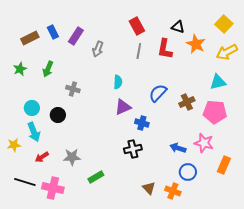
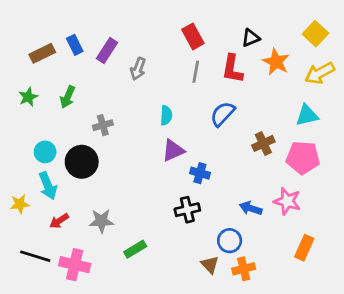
black triangle: (178, 27) -> (251, 38), turned -40
gray cross: (73, 89) -> (103, 125), turned -32
blue semicircle: (158, 93) -> (223, 114), moved
black circle: (58, 115) -> (82, 162), size x1.5
orange rectangle: (224, 165) -> (304, 248), moved
blue circle: (188, 172) -> (230, 241), moved
orange cross: (173, 191) -> (244, 269), turned -35

